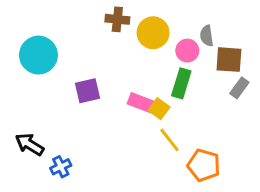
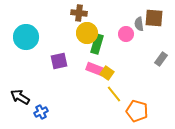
yellow circle: (153, 33) -> (87, 33), moved
brown square: (229, 60) -> (154, 18), moved
green rectangle: (181, 83) -> (97, 44), moved

